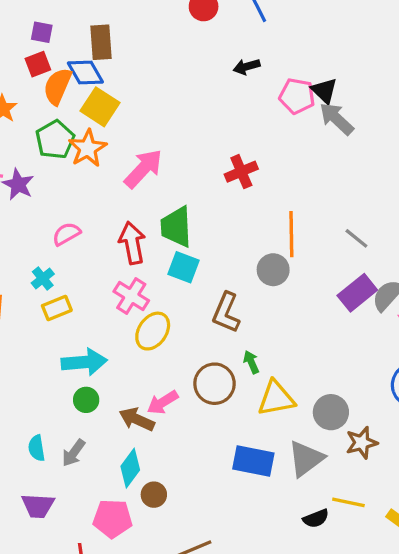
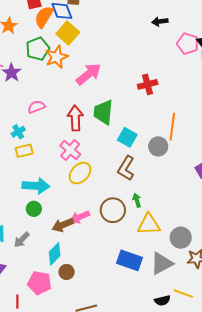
cyan square: (183, 267) -> (127, 137), moved
brown arrow: (137, 419) -> (63, 225), turned -55

